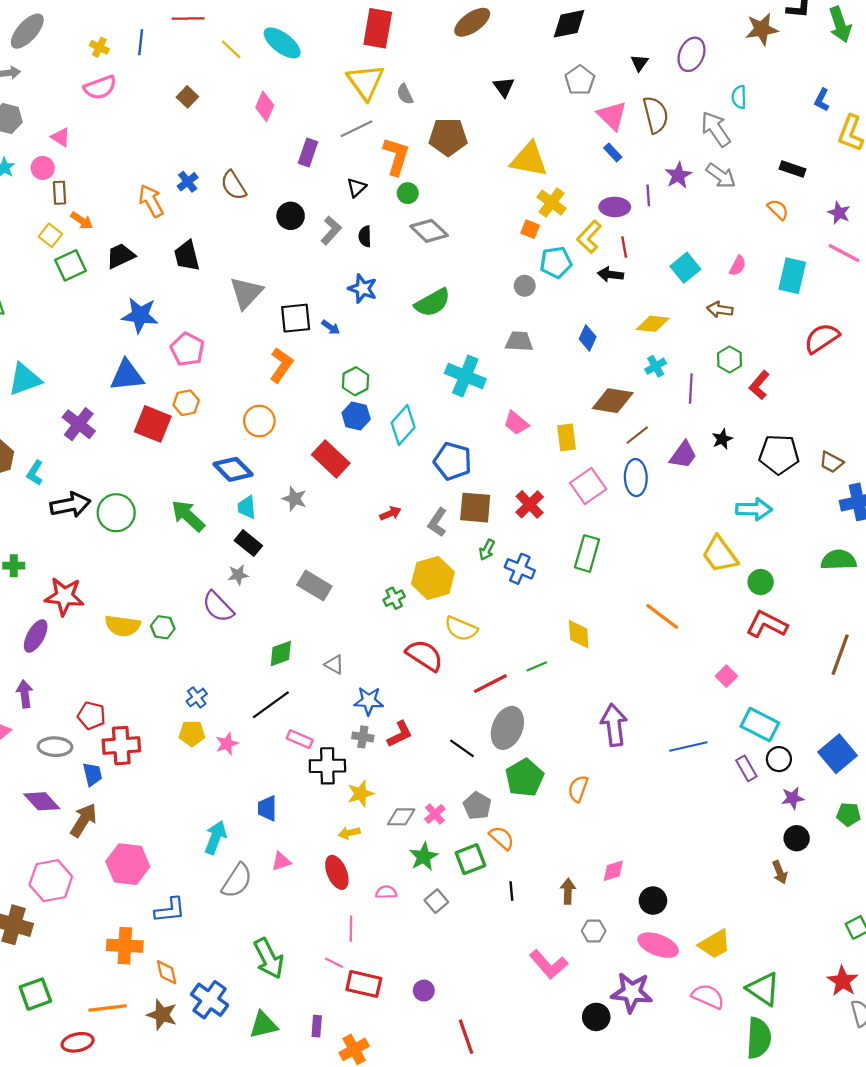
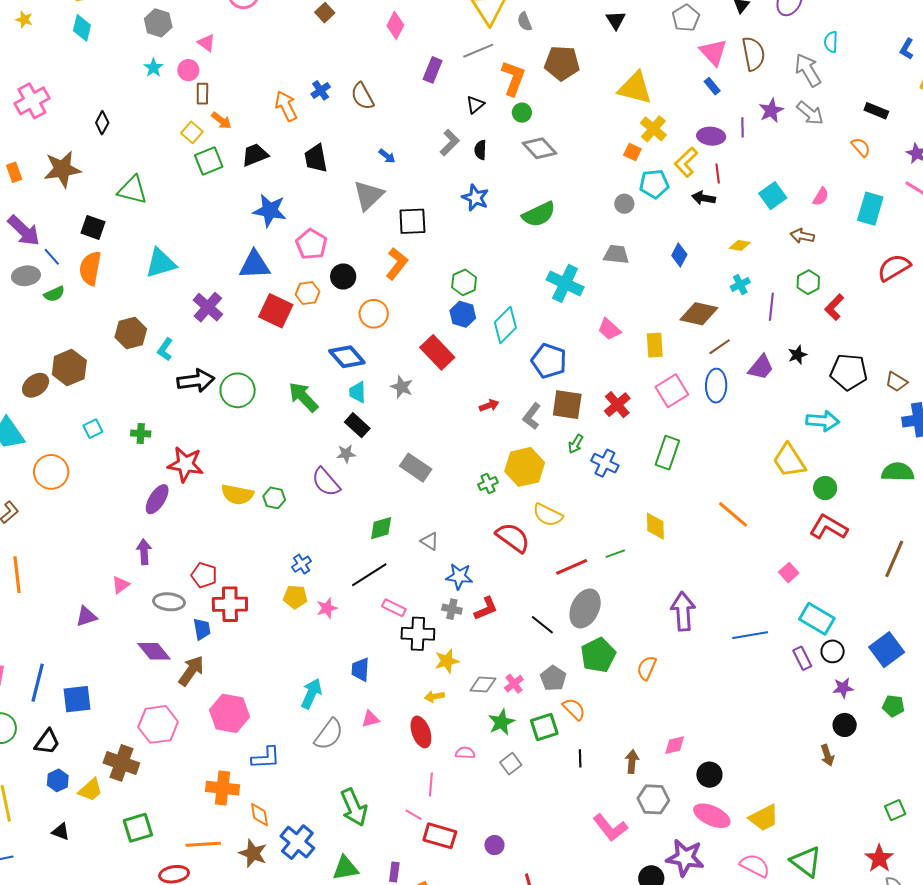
black circle: (291, 216) -> (343, 276), moved
yellow diamond: (653, 324) -> (740, 245), size x0.7
blue arrow: (331, 327) -> (387, 156), moved
gray hexagon: (594, 931) -> (653, 799), size x1.4

